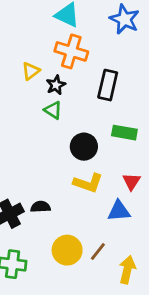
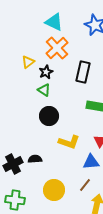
orange cross: (71, 51) -> (57, 48), turned 30
black circle: (84, 147) -> (49, 116), moved
brown line: (98, 252) -> (85, 185), moved

